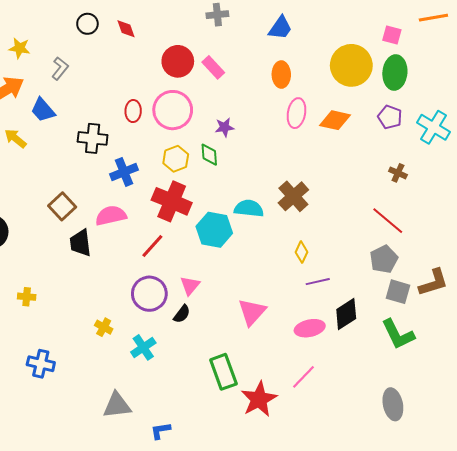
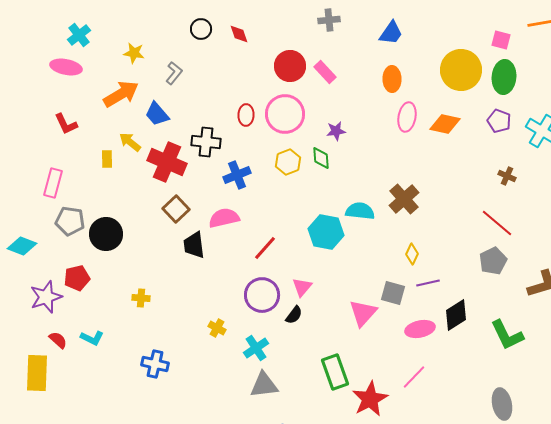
red cross: (172, 201) -> (167, 162), moved
gray square: (398, 292) -> (393, 293), moved
gray triangle: (117, 405) -> (264, 385), moved

